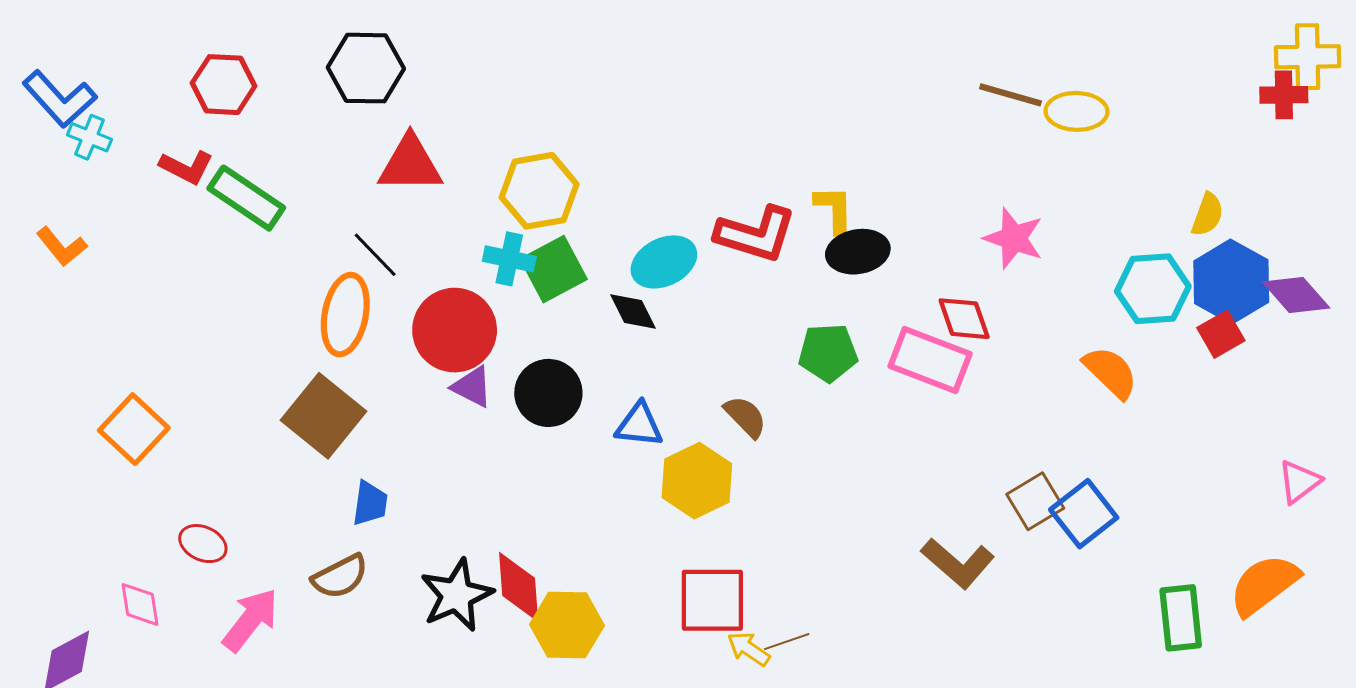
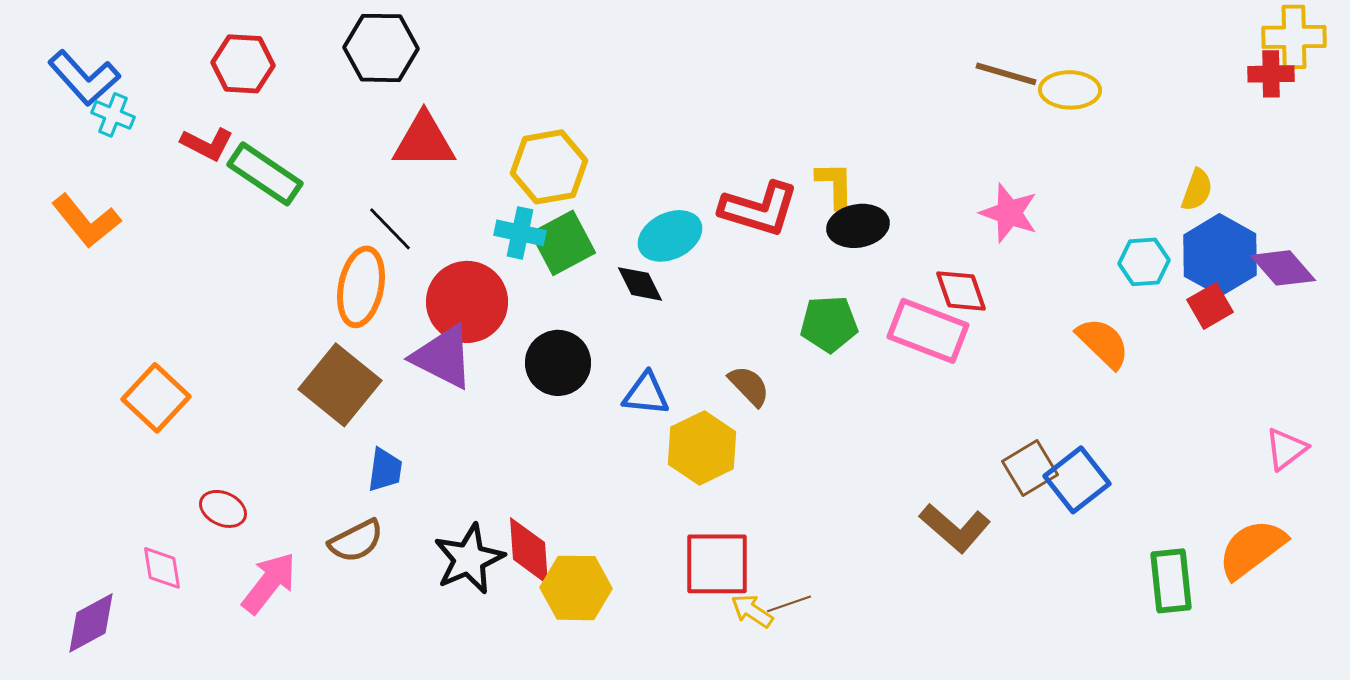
orange L-shape: (62, 247) -> (86, 221), size x1.4
cyan hexagon: (1153, 289) -> (1144, 262), size x0.7
purple triangle: (472, 387) -> (443, 357), moved, size x1.6

